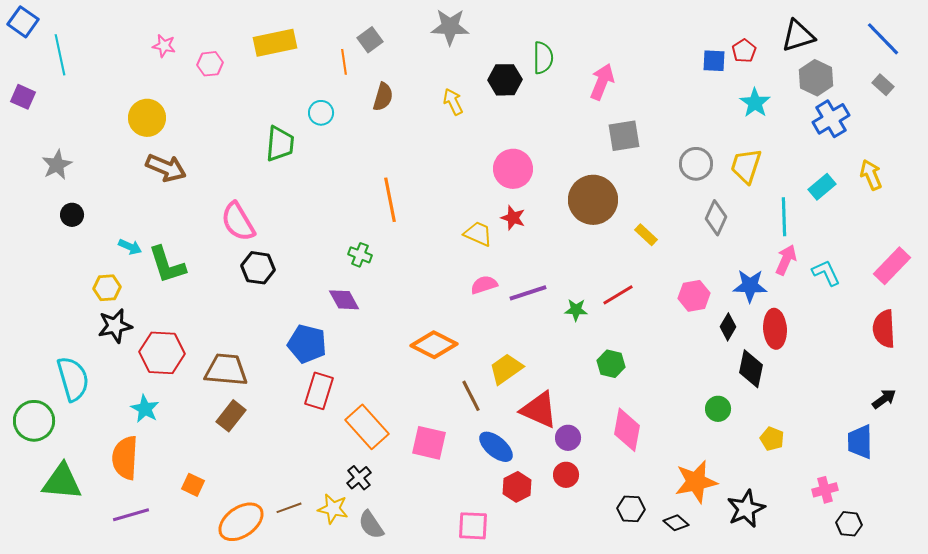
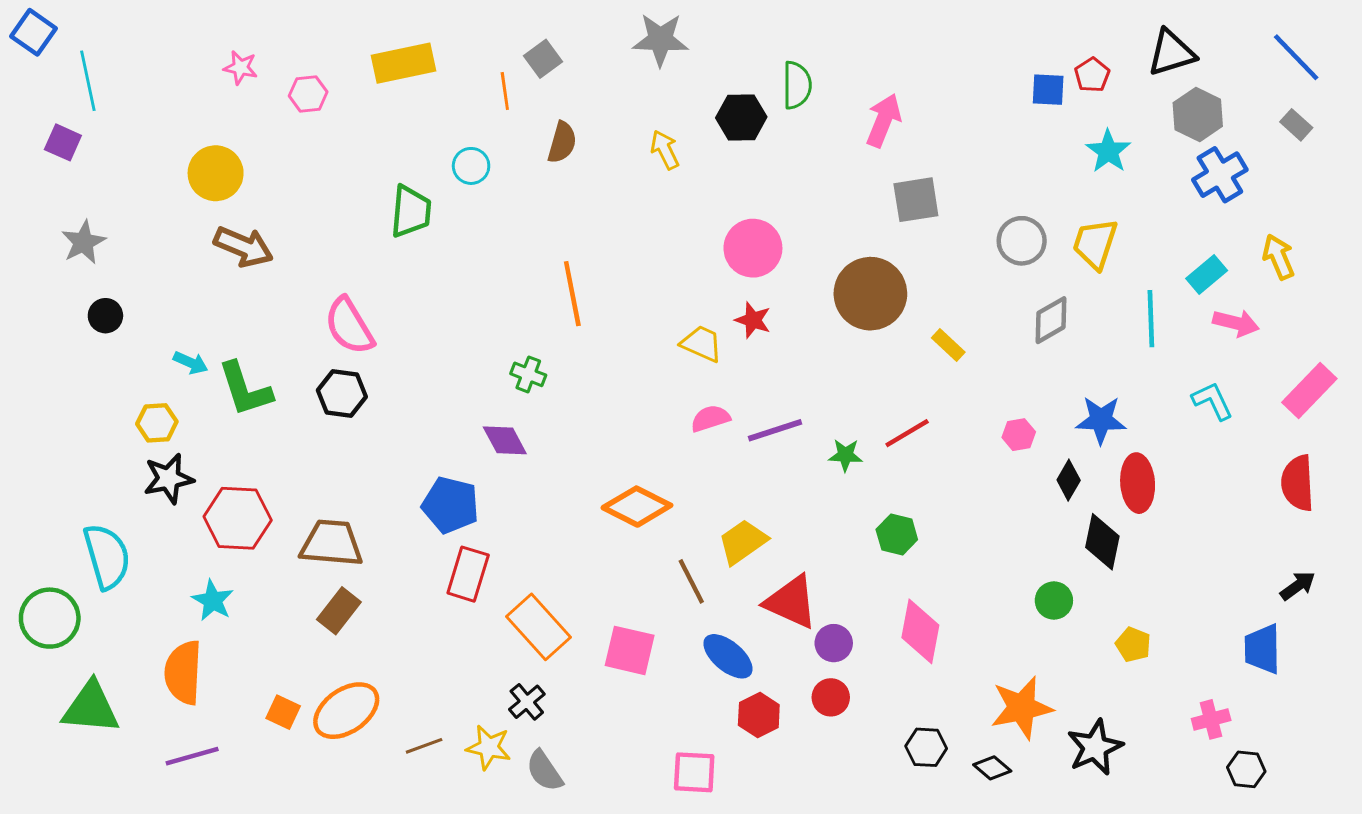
purple square: (23, 97) -> (63, 142), moved
gray diamond: (716, 218) -> (1051, 320), turned 36
pink arrow: (786, 260) -> (1236, 323), moved, turned 80
black hexagon: (258, 268) -> (342, 393), moved
pink hexagon: (694, 296) -> (1019, 435), size x0.7
orange ellipse: (241, 522) -> (346, 711), moved

